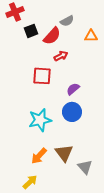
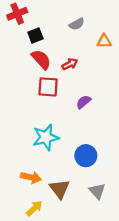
red semicircle: (52, 36) -> (41, 60), moved, turned -84
blue circle: (72, 112) -> (86, 156), moved
brown triangle: (64, 153) -> (60, 189), moved
orange arrow: (39, 156) -> (31, 177), moved, turned -120

